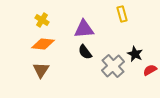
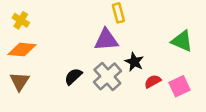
purple triangle: (84, 29) -> (106, 40), moved
black semicircle: (85, 52) -> (73, 76), moved, turned 84

